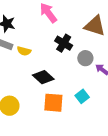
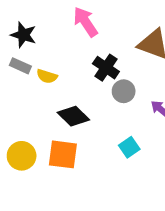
gray circle: (85, 58) -> (124, 91), moved
orange square: (53, 103) -> (63, 154), moved

